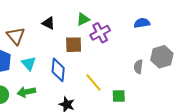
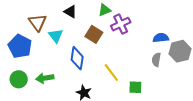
blue semicircle: (142, 23) -> (161, 38), moved
brown square: (74, 45) -> (94, 34), turned 30
cyan triangle: (29, 63) -> (56, 36), moved

